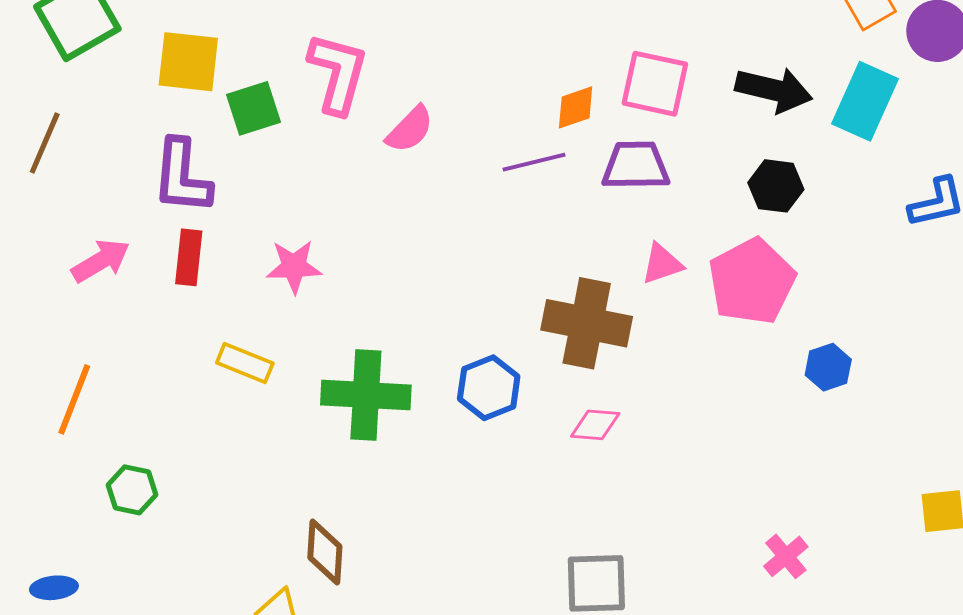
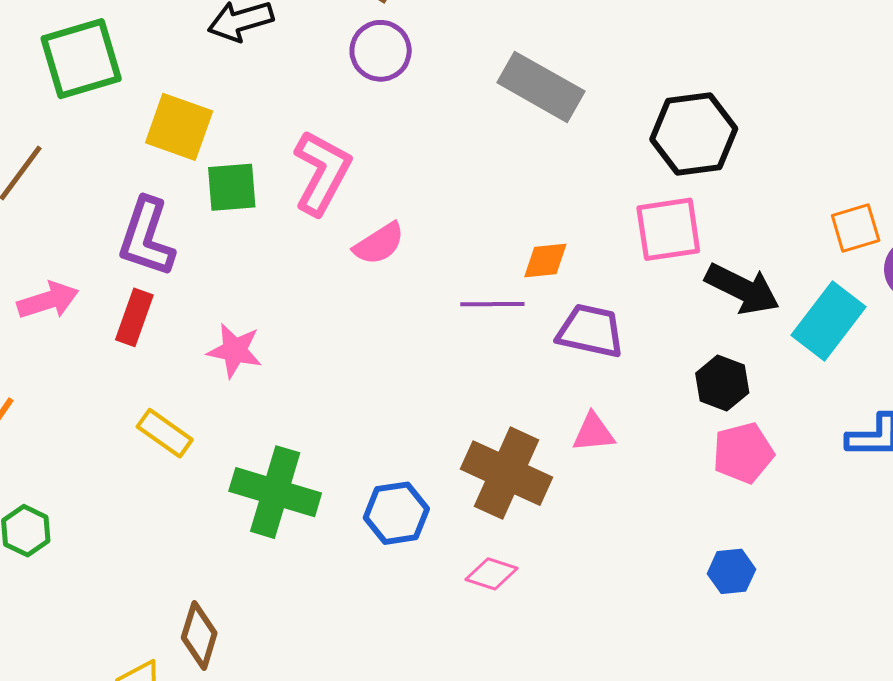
pink square: (655, 84) -> (668, 229), moved, turned -34
pink pentagon: (752, 281) -> (743, 453), moved, size x0.7

